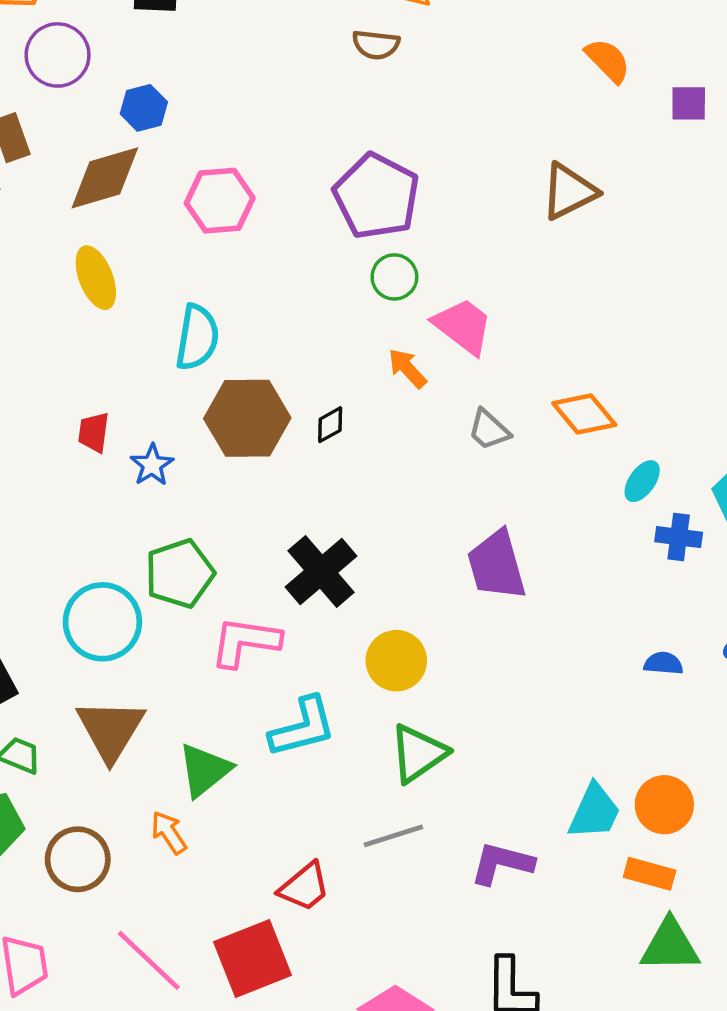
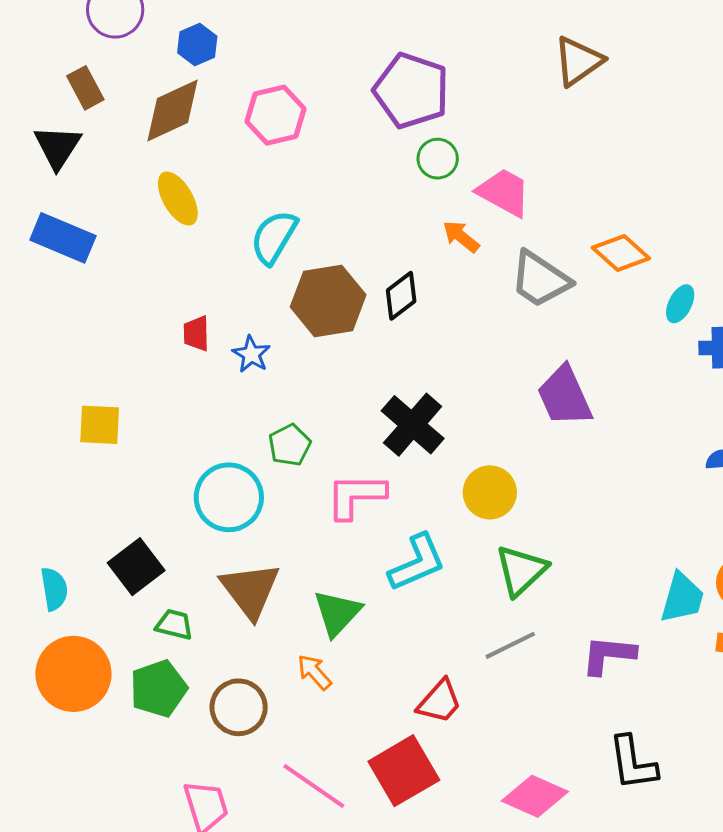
cyan semicircle: (197, 337) -> (274, 237), turned -150
black diamond: (330, 425) -> (401, 296), size x1.4
gray trapezoid: (489, 430) -> (540, 279), size x1.6
green pentagon: (180, 574) -> (290, 445), size x0.7

